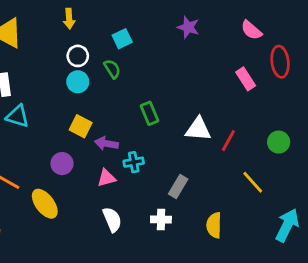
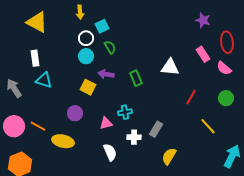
purple star: (188, 27) -> (203, 20), moved
pink semicircle: (251, 30) -> (224, 68), moved
cyan square: (122, 39) -> (102, 26), moved
white triangle: (198, 129) -> (170, 67), moved
purple arrow: (106, 143) -> (106, 74), moved
yellow ellipse: (45, 204) -> (63, 141), turned -40
white cross: (161, 220) -> (134, 137), moved
yellow semicircle: (214, 225) -> (169, 156), moved, turned 30

